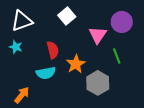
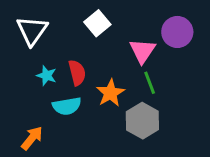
white triangle: (22, 21) -> (32, 31), turned -35
cyan star: (16, 47) -> (47, 76), moved
green line: (117, 56) -> (150, 83), moved

